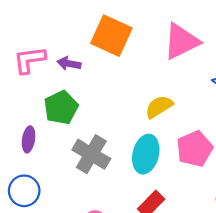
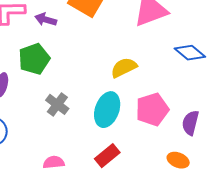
gray cross: (91, 154) -> (57, 104), size x0.7

